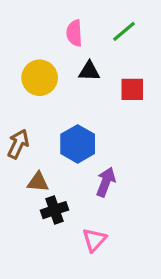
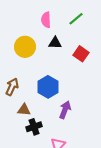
red square: (132, 89) -> (81, 54), turned 35

